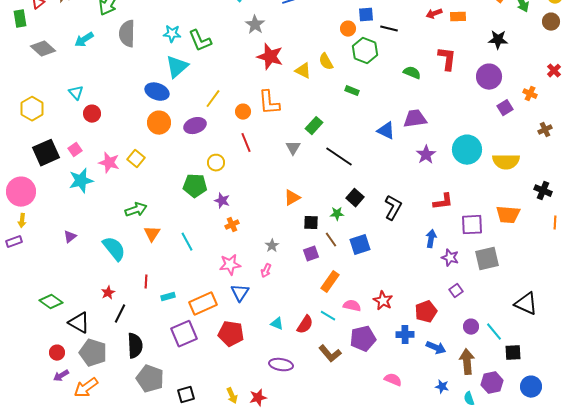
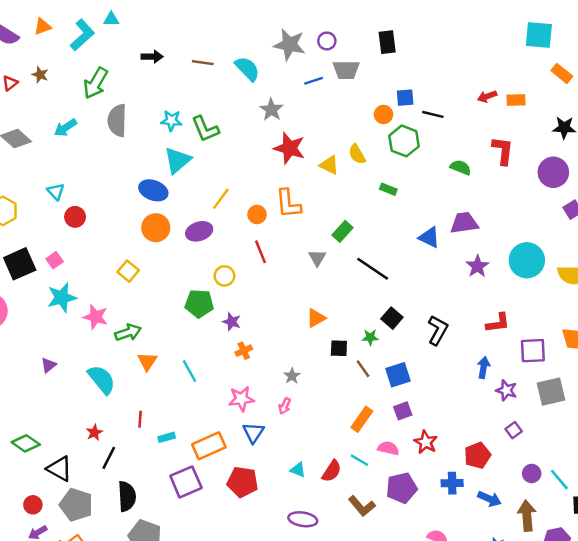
pink star: (109, 163) -> (96, 317), moved
purple square: (311, 254) -> (403, 411), moved

